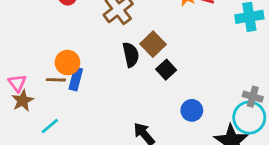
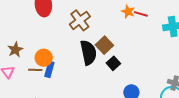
black semicircle: (131, 55) -> (88, 53), size x1.4
brown star: (23, 101) -> (15, 50), moved

